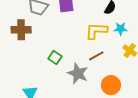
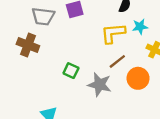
brown cross: (21, 30) -> (28, 45), turned 30
orange circle: (111, 85) -> (138, 78), moved

